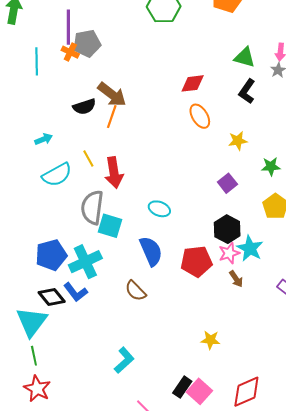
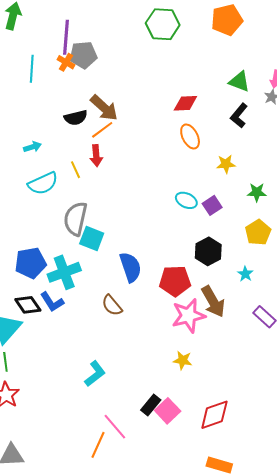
orange line: (112, 117) -> (102, 130), turned 30
red arrow: (114, 173) -> (96, 156), moved, size x0.7
cyan ellipse: (159, 209) -> (186, 200), moved
cyan star: (250, 248) -> (245, 274), moved, size x0.6
pink star: (229, 253) -> (189, 316), moved, size x1.6
brown arrow: (236, 279) -> (213, 302), size x1.8

